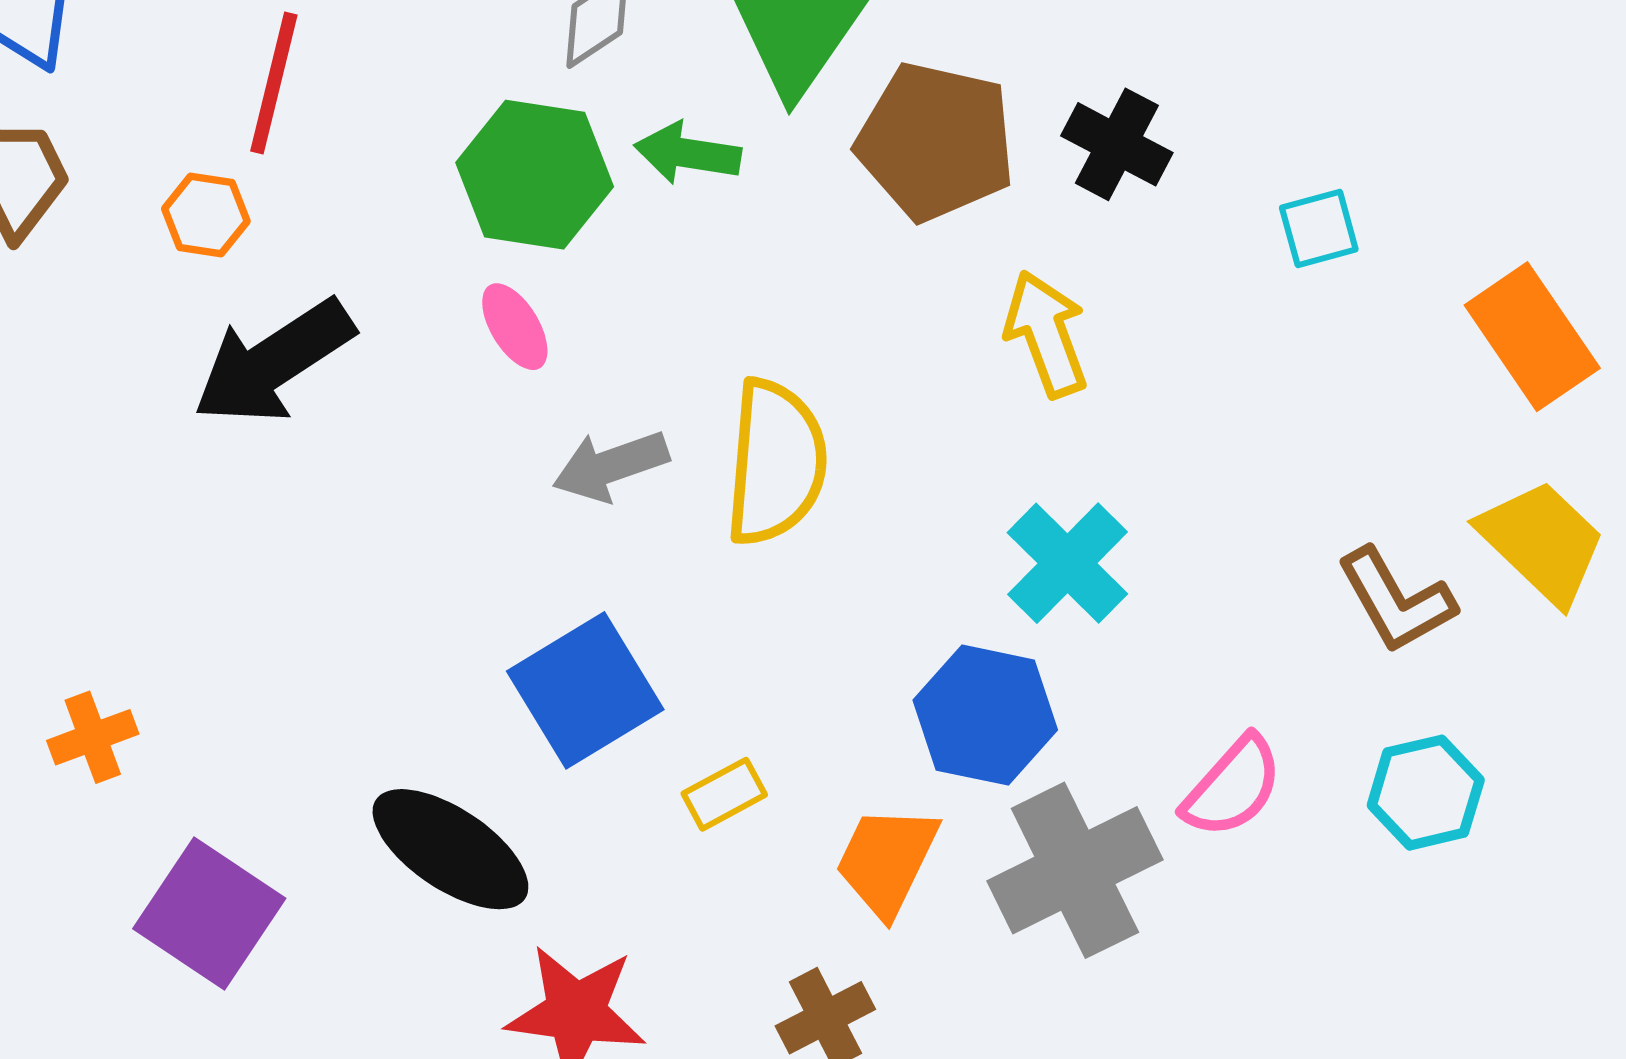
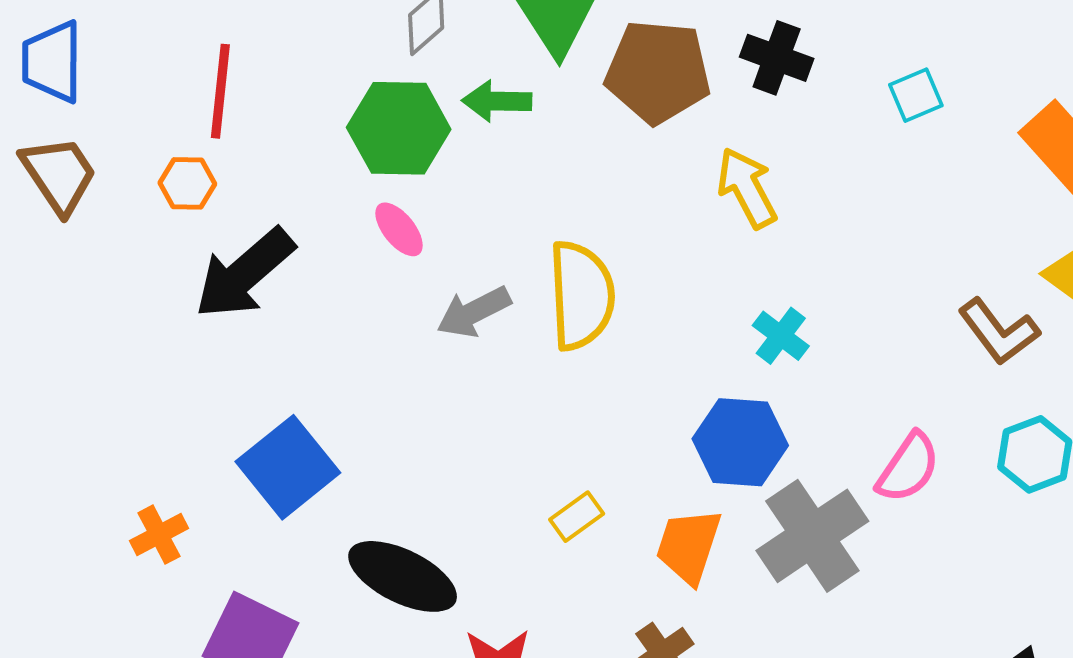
cyan cross: (1067, 563) -> (781, 336), size x0.7
blue square: (585, 690) -> (288, 467), moved

